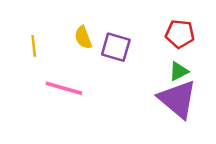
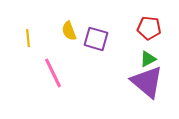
pink line: (64, 88) -> (53, 73), turned 48

